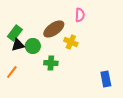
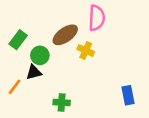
pink semicircle: (80, 15) -> (97, 18), size x1.5
black triangle: (18, 45) -> (34, 72), moved
green cross: (51, 63) -> (62, 102), moved

